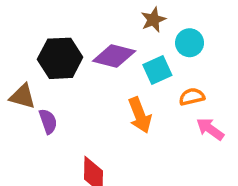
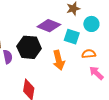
black hexagon: (60, 58) -> (29, 47), moved
cyan square: (157, 70) -> (72, 37), turned 35

